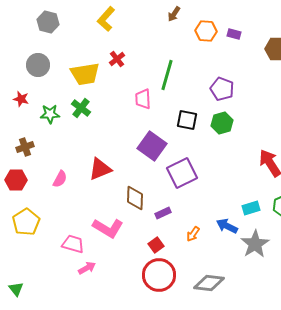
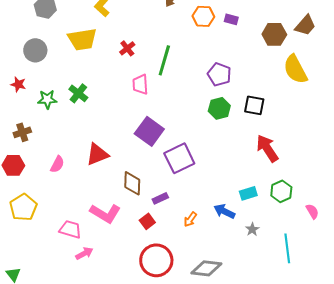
red cross: (117, 59) -> (127, 48), moved
yellow trapezoid: (85, 74) -> (82, 39), moved
black square: (187, 120) -> (254, 105), moved
gray star: (255, 244) -> (252, 229), size x0.5
red square: (156, 245) -> (147, 221), moved

